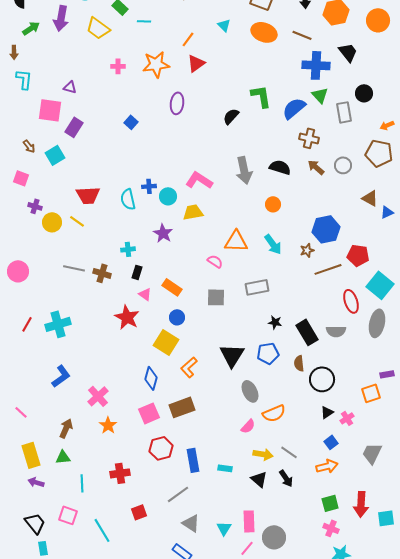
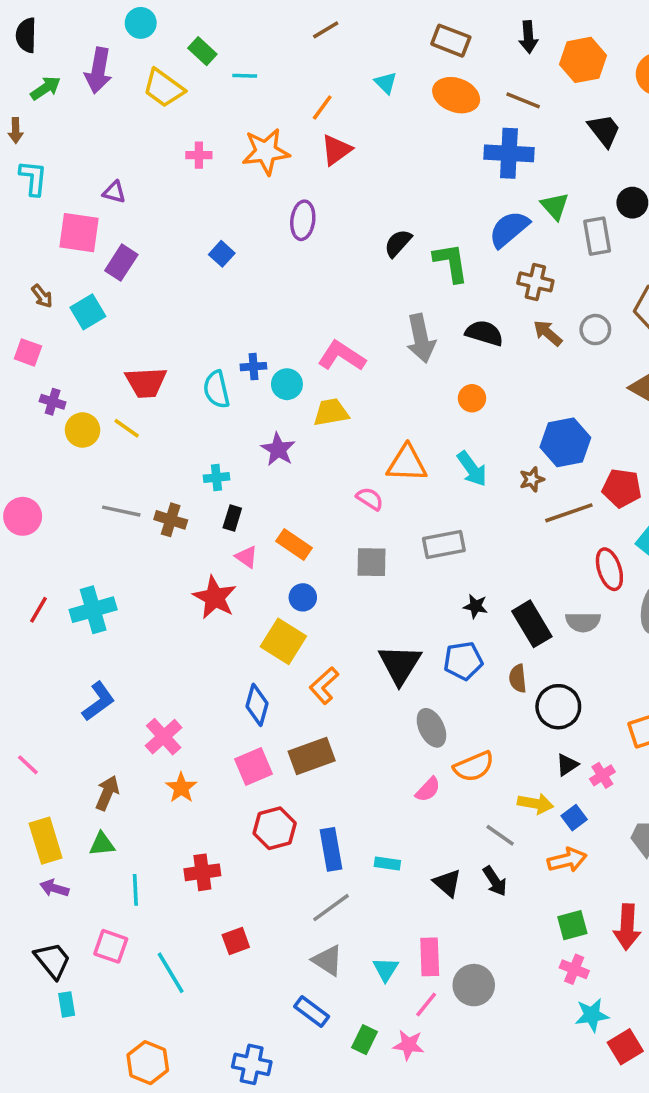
blue cross: (316, 65) -> (509, 153), moved
green L-shape: (261, 96) -> (451, 263), moved
yellow arrow: (263, 454) -> (535, 804), moved
gray line: (178, 494) -> (331, 908), moved

